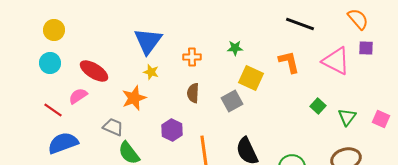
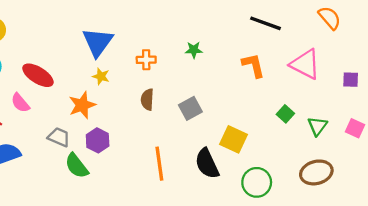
purple square: (366, 48) -> (351, 80), moved
yellow square: (251, 78) -> (233, 139), moved
pink semicircle: (78, 96) -> (20, 103), turned -96
purple hexagon: (172, 130) -> (98, 140), moved

